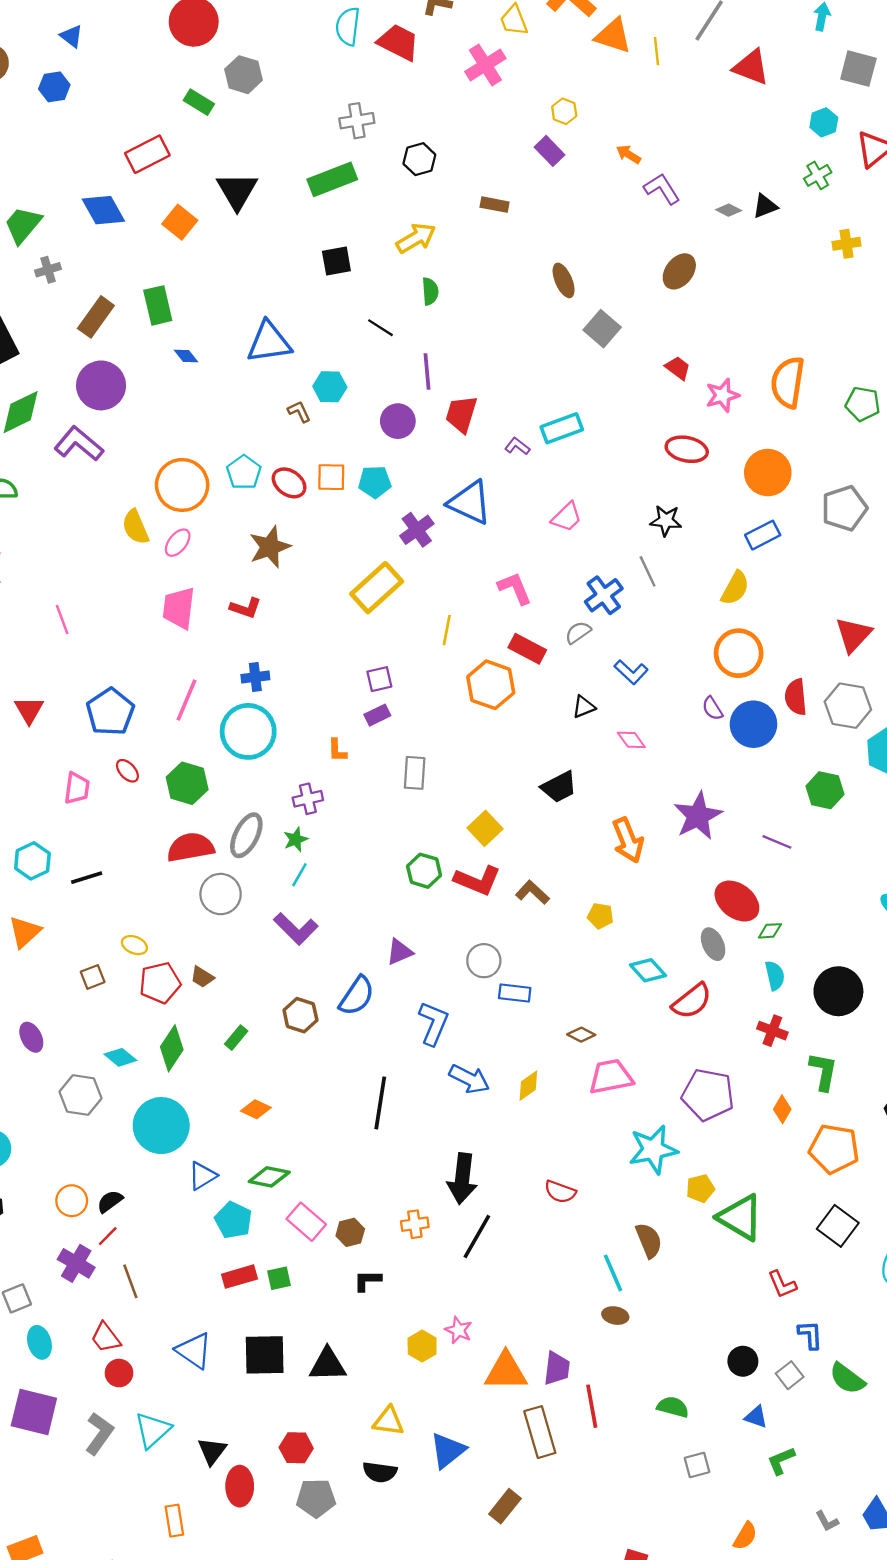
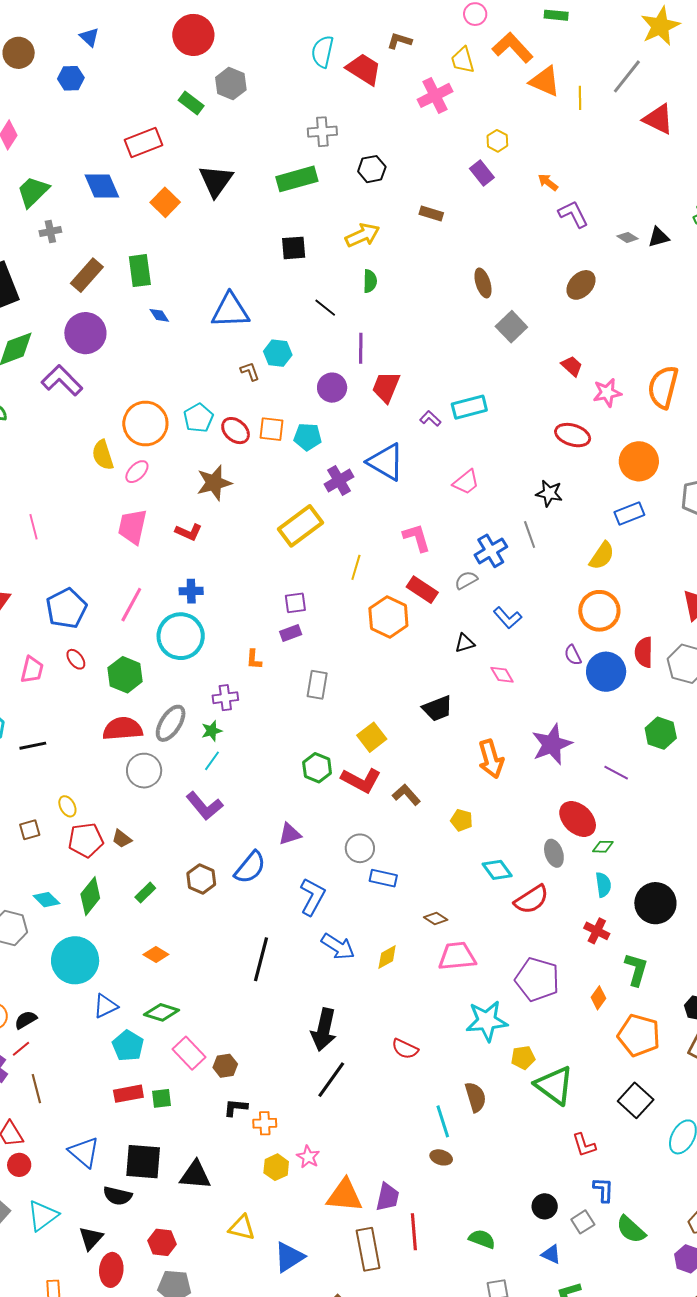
yellow ellipse: (134, 945) -> (67, 806), turned 35
orange cross: (415, 1224) -> (265, 1123), moved
black semicircle: (380, 1472) -> (118, 1196), moved

